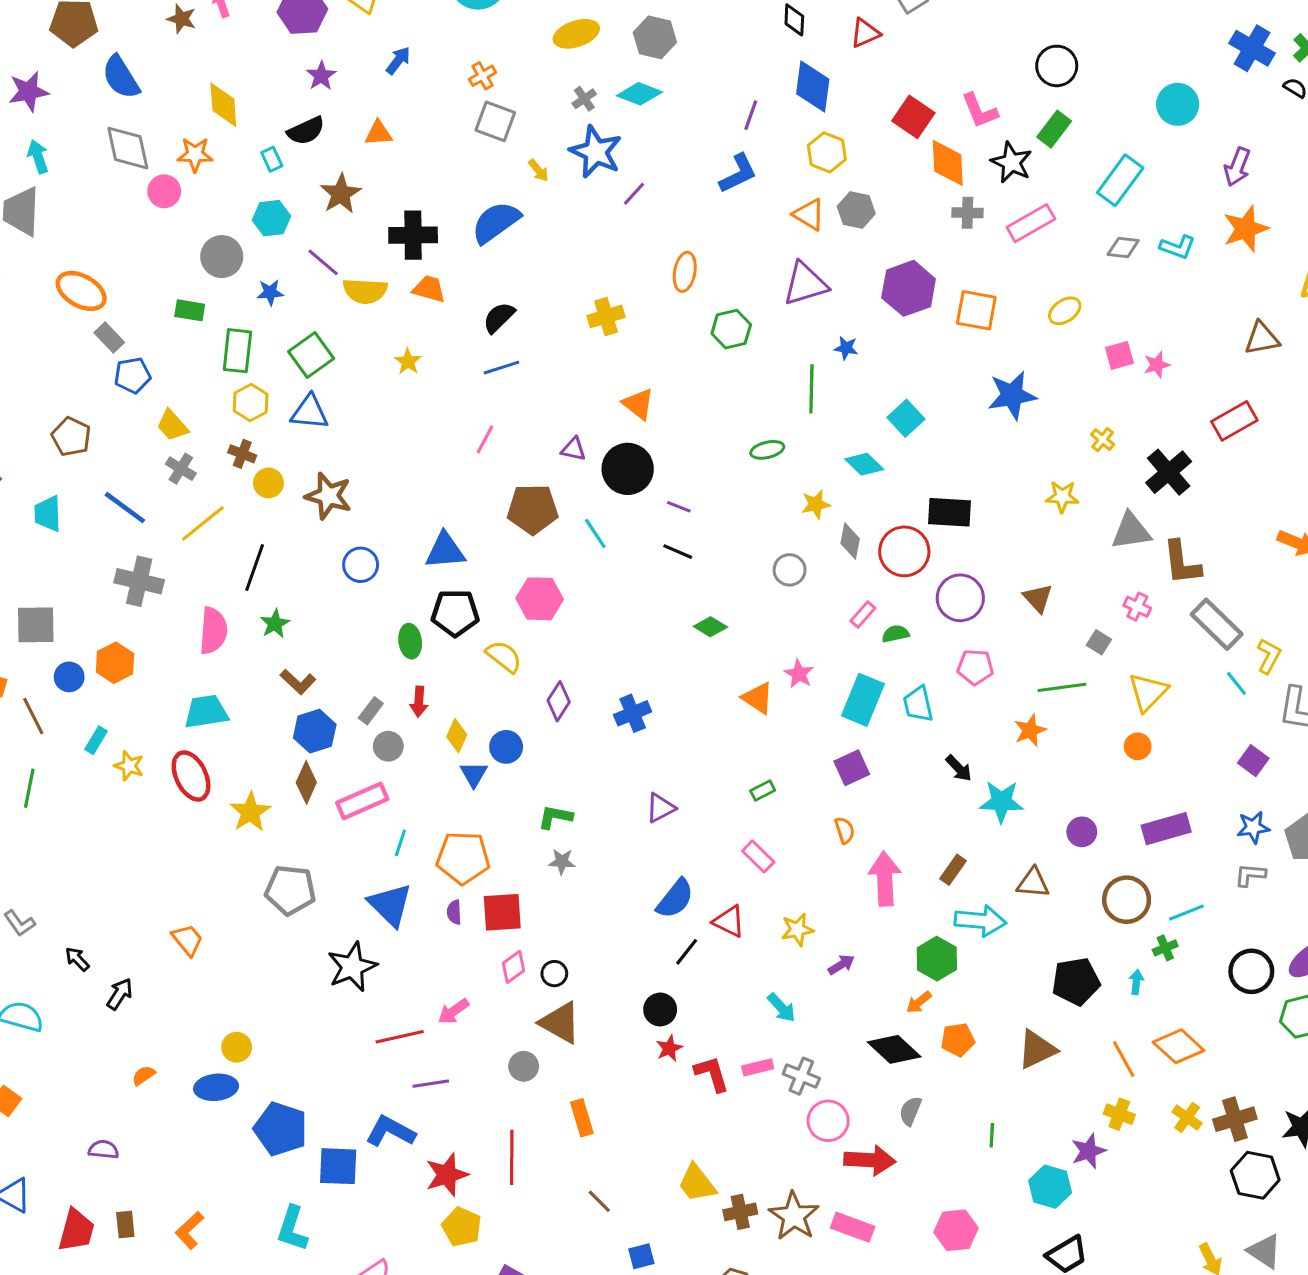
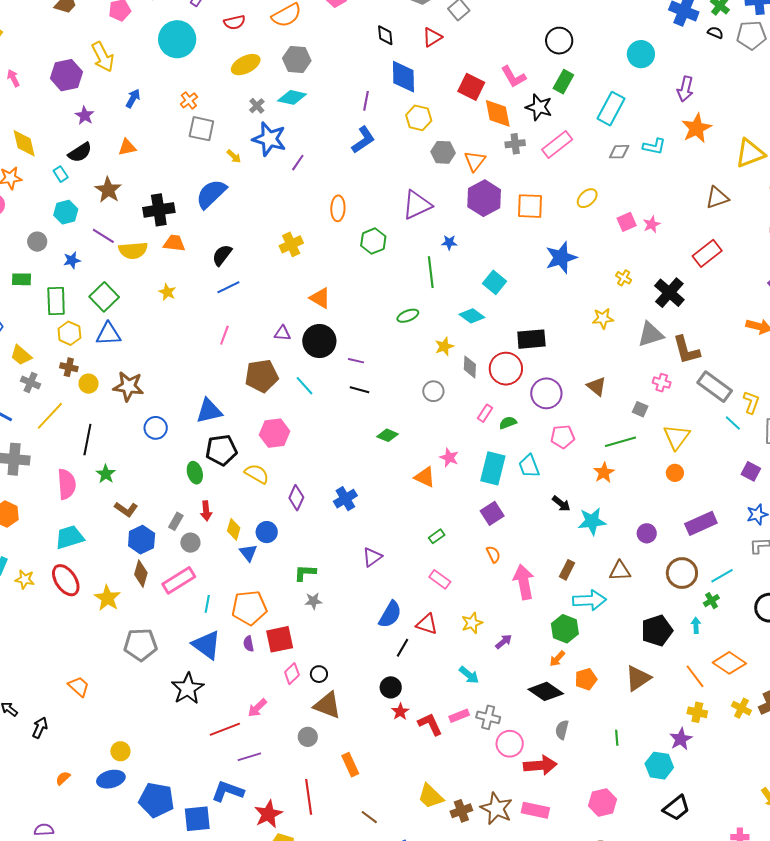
orange triangle: (809, 215) -> (475, 161), moved, turned 45
gray circle: (222, 257) -> (37, 242), size x0.7

